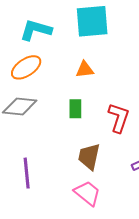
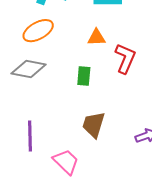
red L-shape: (119, 118) -> (125, 58), moved
pink trapezoid: (87, 193) -> (66, 162), moved

